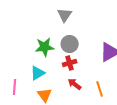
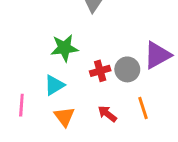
gray circle: (70, 44) -> (127, 69), moved
red arrow: (75, 84) -> (107, 114), moved

